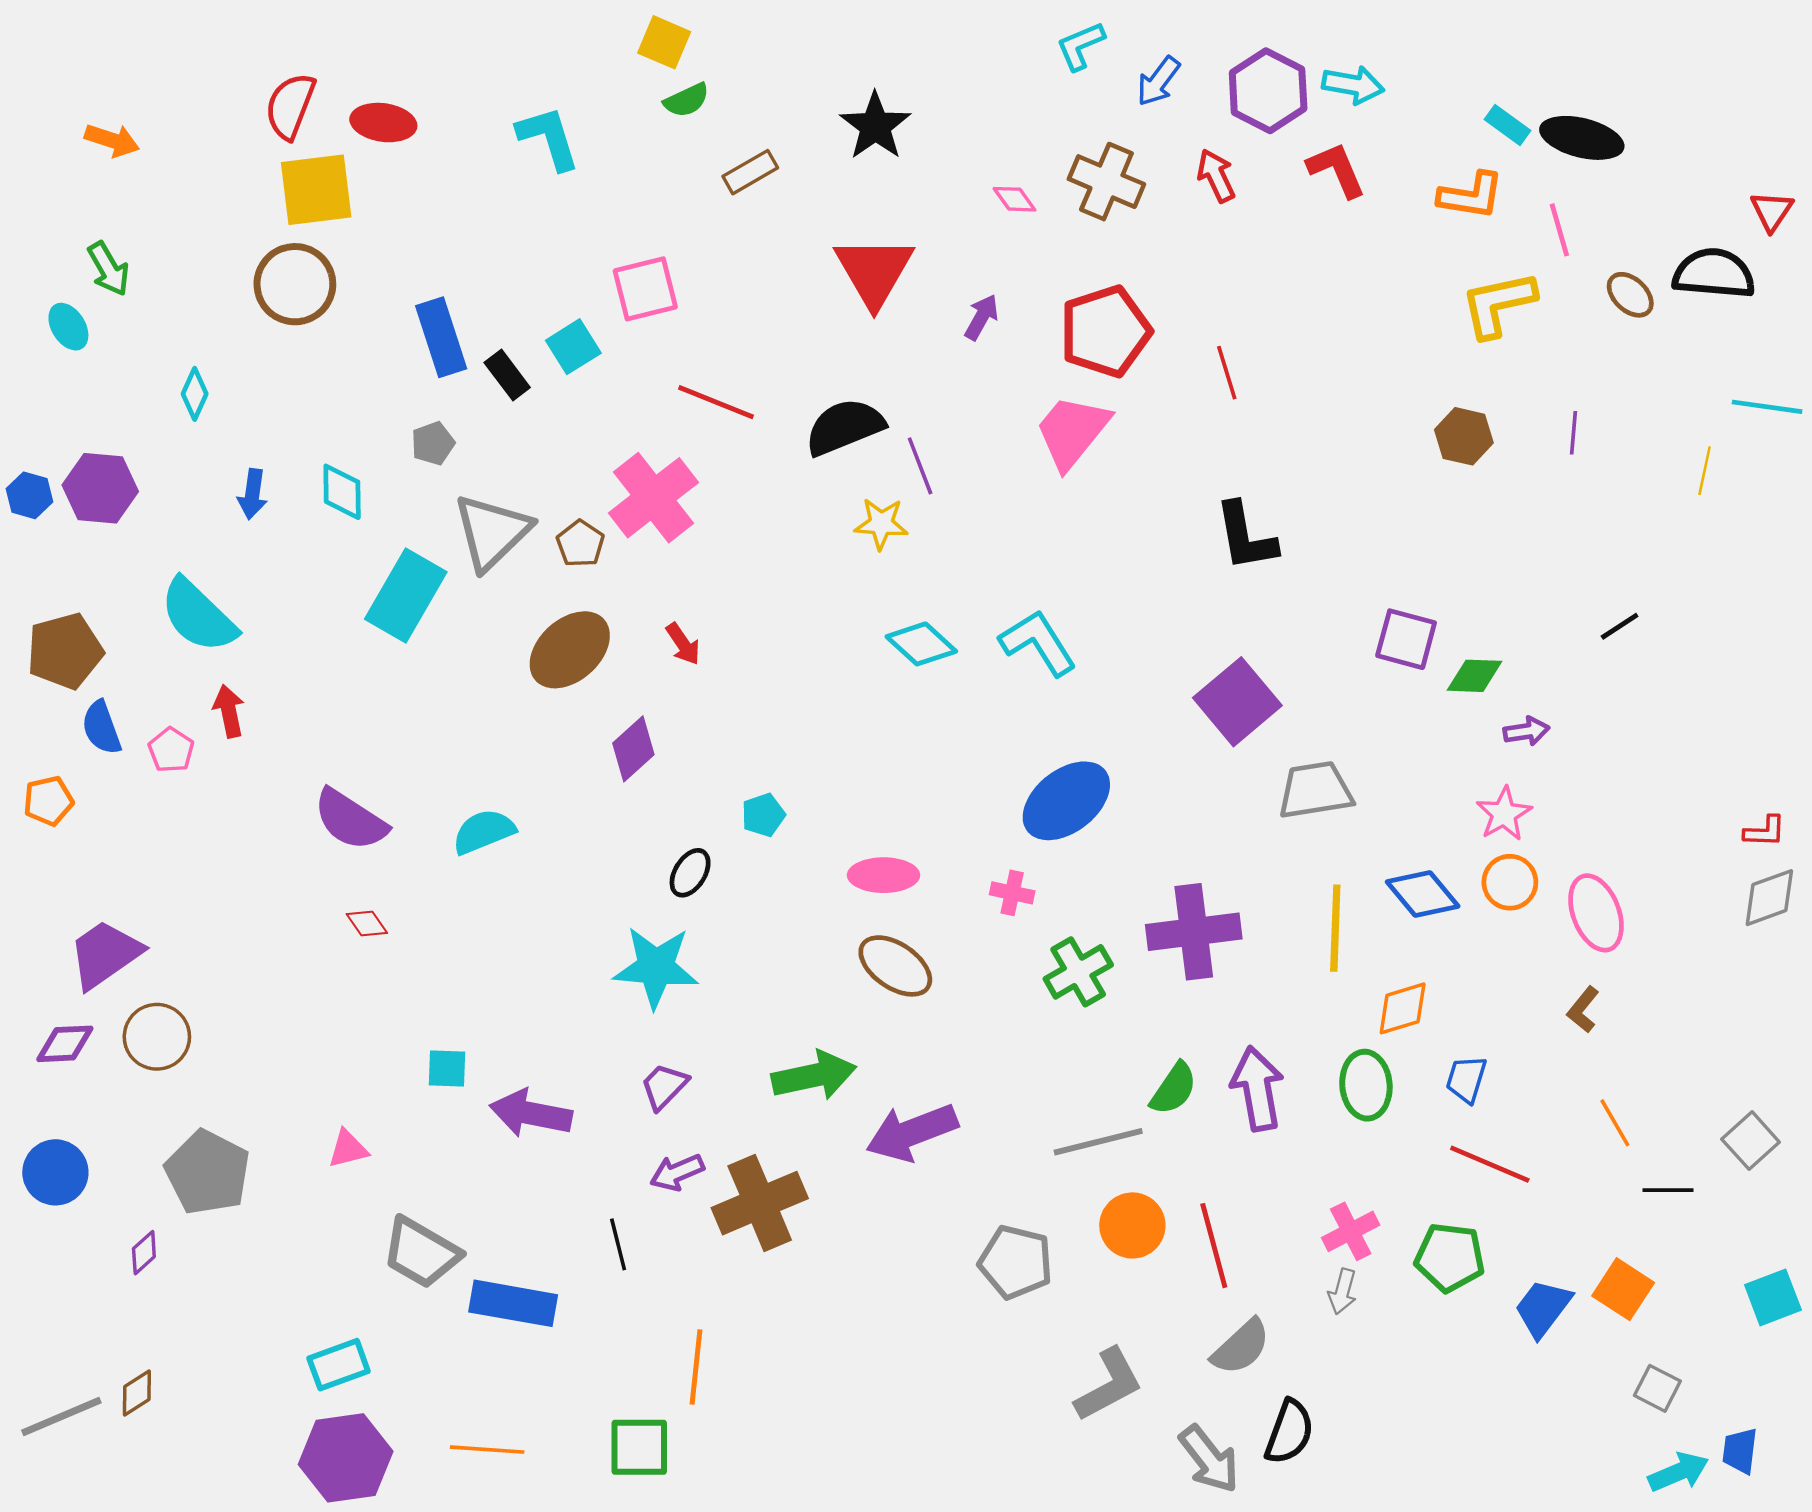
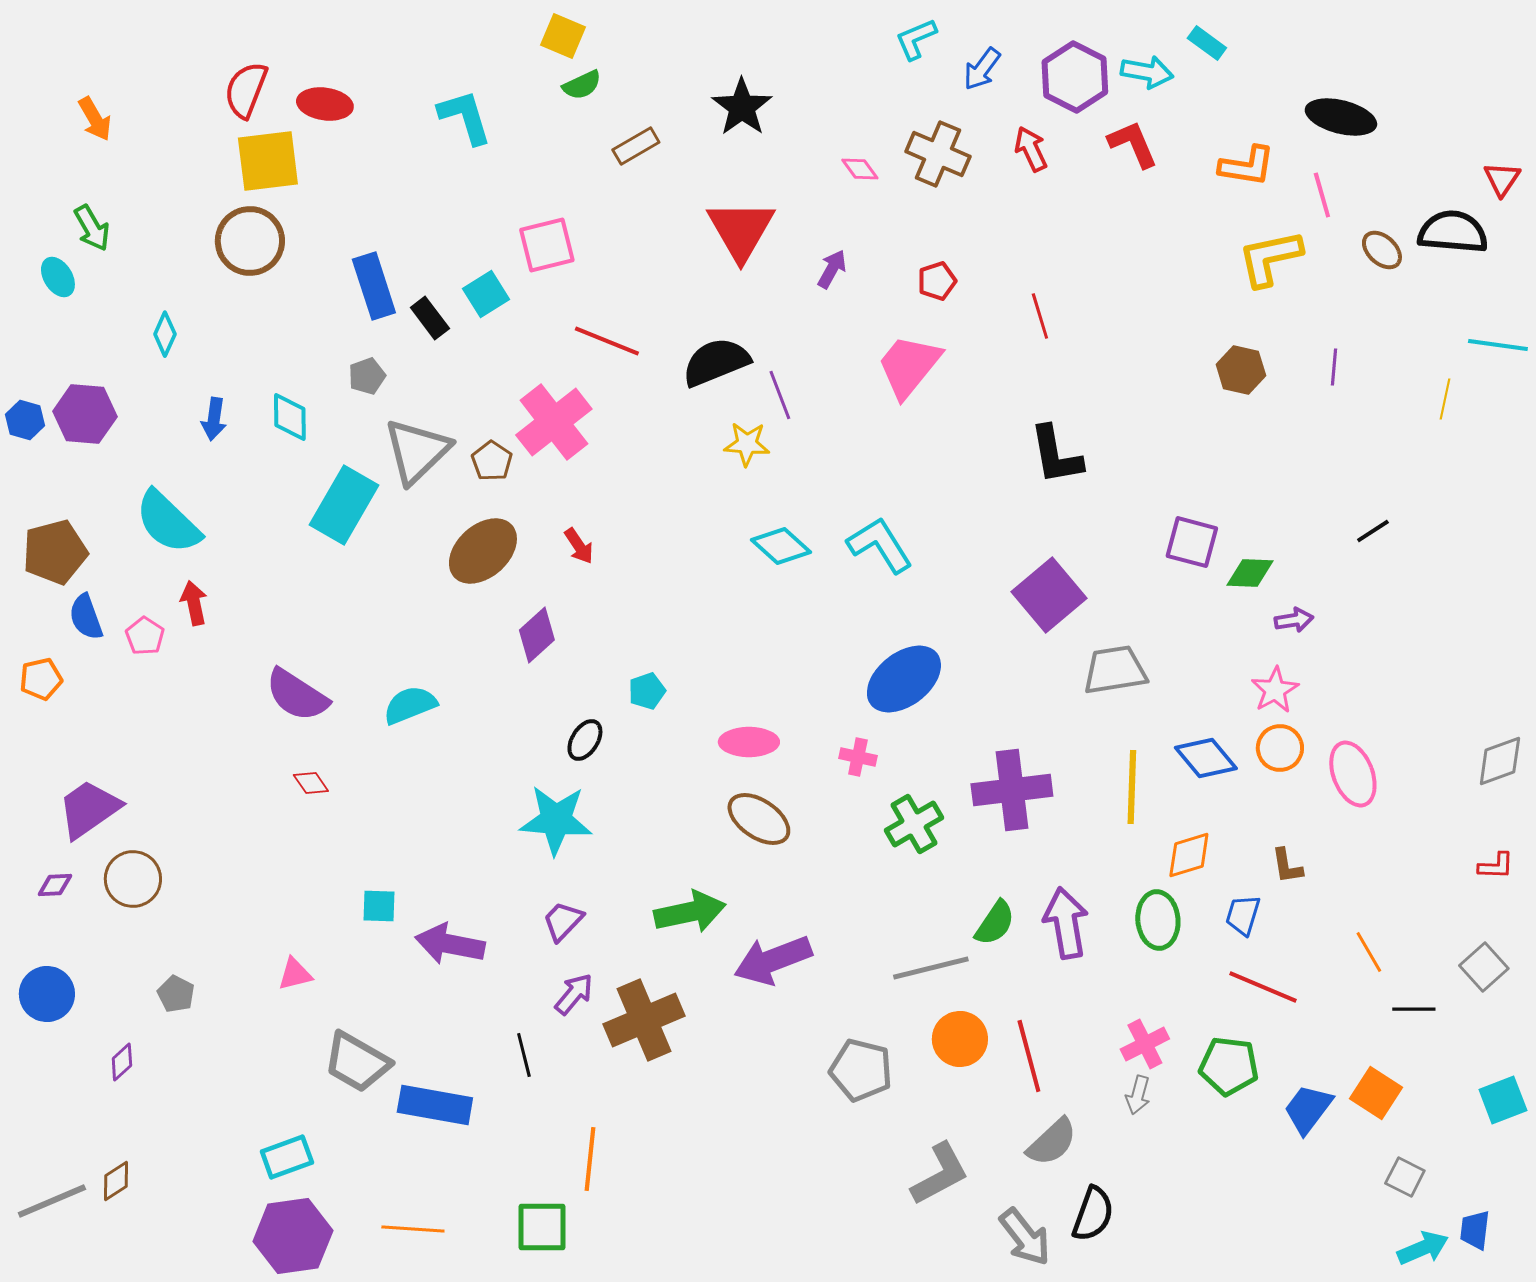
cyan rectangle: (1508, 125) -> (1207, 43), moved
orange arrow: (112, 140) -> (95, 119), turned 42
red pentagon: (1105, 331) -> (937, 281), size x0.5
red L-shape: (1765, 831) -> (1496, 866), moved
brown L-shape: (1583, 1010) -> (1287, 866), moved, turned -48
purple diamond: (65, 1044) -> (55, 885), size x0.7
gray pentagon: (208, 1172) -> (176, 994), size x0.5
purple arrow: (677, 1172) -> (574, 994), turned 153

